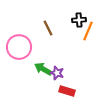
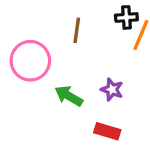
brown line: (48, 28) -> (77, 30), turned 35
purple star: (57, 73) -> (112, 90), moved

